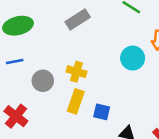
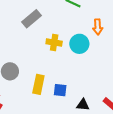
yellow cross: (76, 72) -> (54, 42), moved

